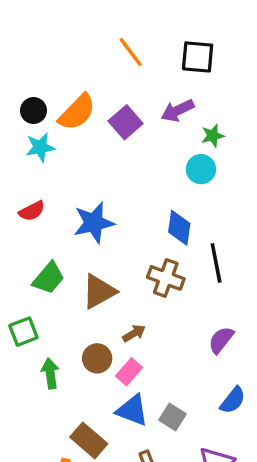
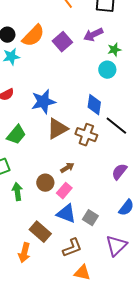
black line: (216, 263) -> (116, 126), turned -40
brown triangle: (99, 291) -> (57, 129), moved

